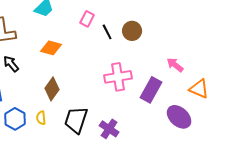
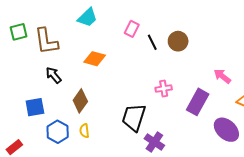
pink cross: (118, 77) -> (164, 89), size x0.6
brown diamond: (52, 89) -> (80, 101), moved
black trapezoid: (76, 120) -> (134, 117), moved

